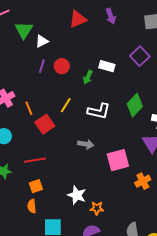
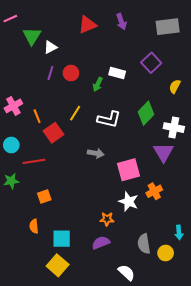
red line: (35, 160) -> (34, 161), moved
white star: (77, 195) -> (129, 202), moved
orange semicircle: (32, 206) -> (34, 226), moved

